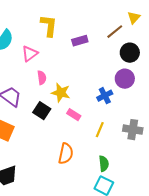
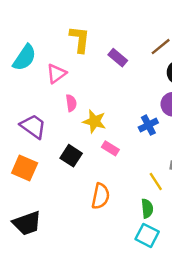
purple rectangle: (80, 41) -> (118, 58), turned 56
black square: (42, 111) -> (71, 156), moved
yellow line: (100, 130) -> (156, 181), moved, turned -56

